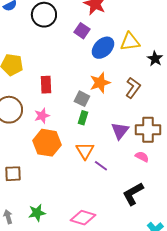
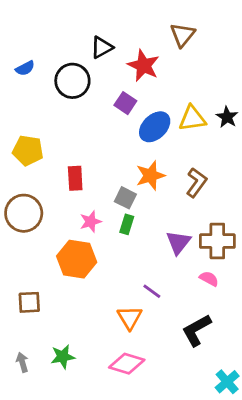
black star: (155, 59) -> (227, 117), moved
pink star: (42, 116) -> (91, 222), moved
orange triangle: (85, 151) -> (130, 318), moved

